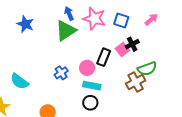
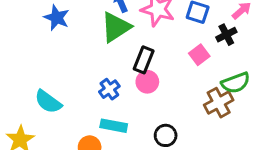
black cross: (132, 44) -> (226, 35), moved
black rectangle: (104, 57) -> (144, 60), moved
cyan rectangle: (92, 86) -> (114, 126), moved
black circle: (90, 103) -> (166, 135), moved

